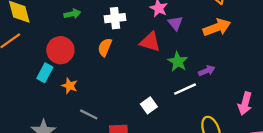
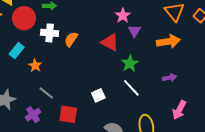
white cross: (115, 18) -> (50, 33), moved
red circle: (60, 50) -> (24, 18), moved
purple arrow: (207, 71) -> (170, 78), moved
white line: (185, 89) -> (131, 88), turned 60

